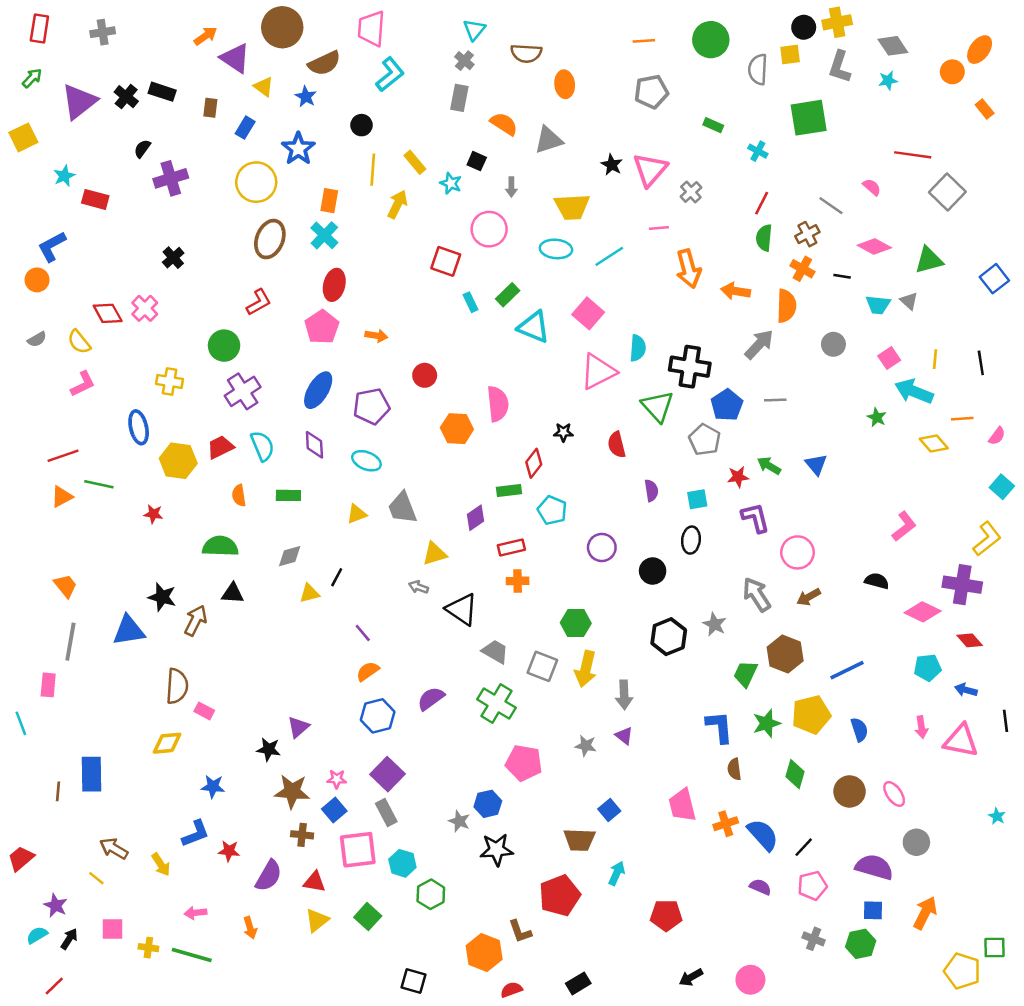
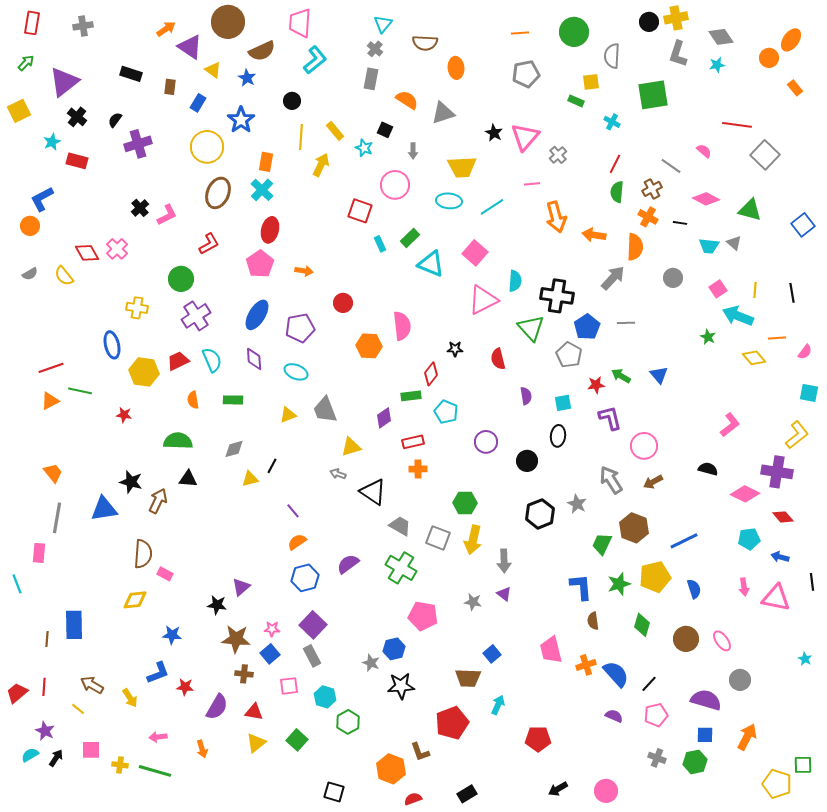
yellow square: (790, 55) -> (591, 82), moved
black cross: (126, 97) -> (77, 117), moved
green triangle: (929, 260) -> (750, 210), turned 30
pink L-shape: (83, 384) -> (167, 215), moved
cyan square: (1002, 487) -> (809, 393), turned -30
pink square: (358, 850) -> (289, 686), size x0.6
red line: (54, 986) -> (44, 687), moved, turned -42

